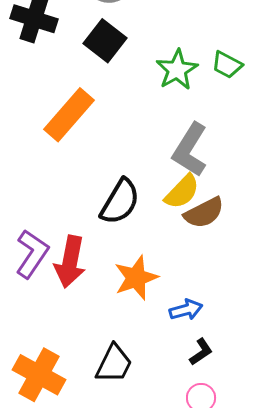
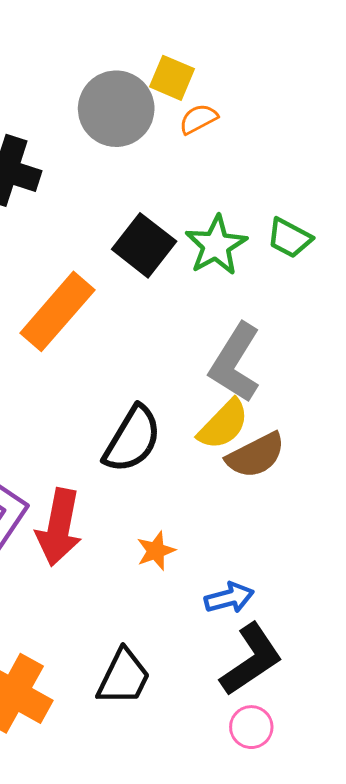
black square: (105, 41) -> (144, 245), moved
orange star: (136, 278) -> (156, 551), size x0.6
black L-shape: (201, 352) -> (251, 659), size x1.8

